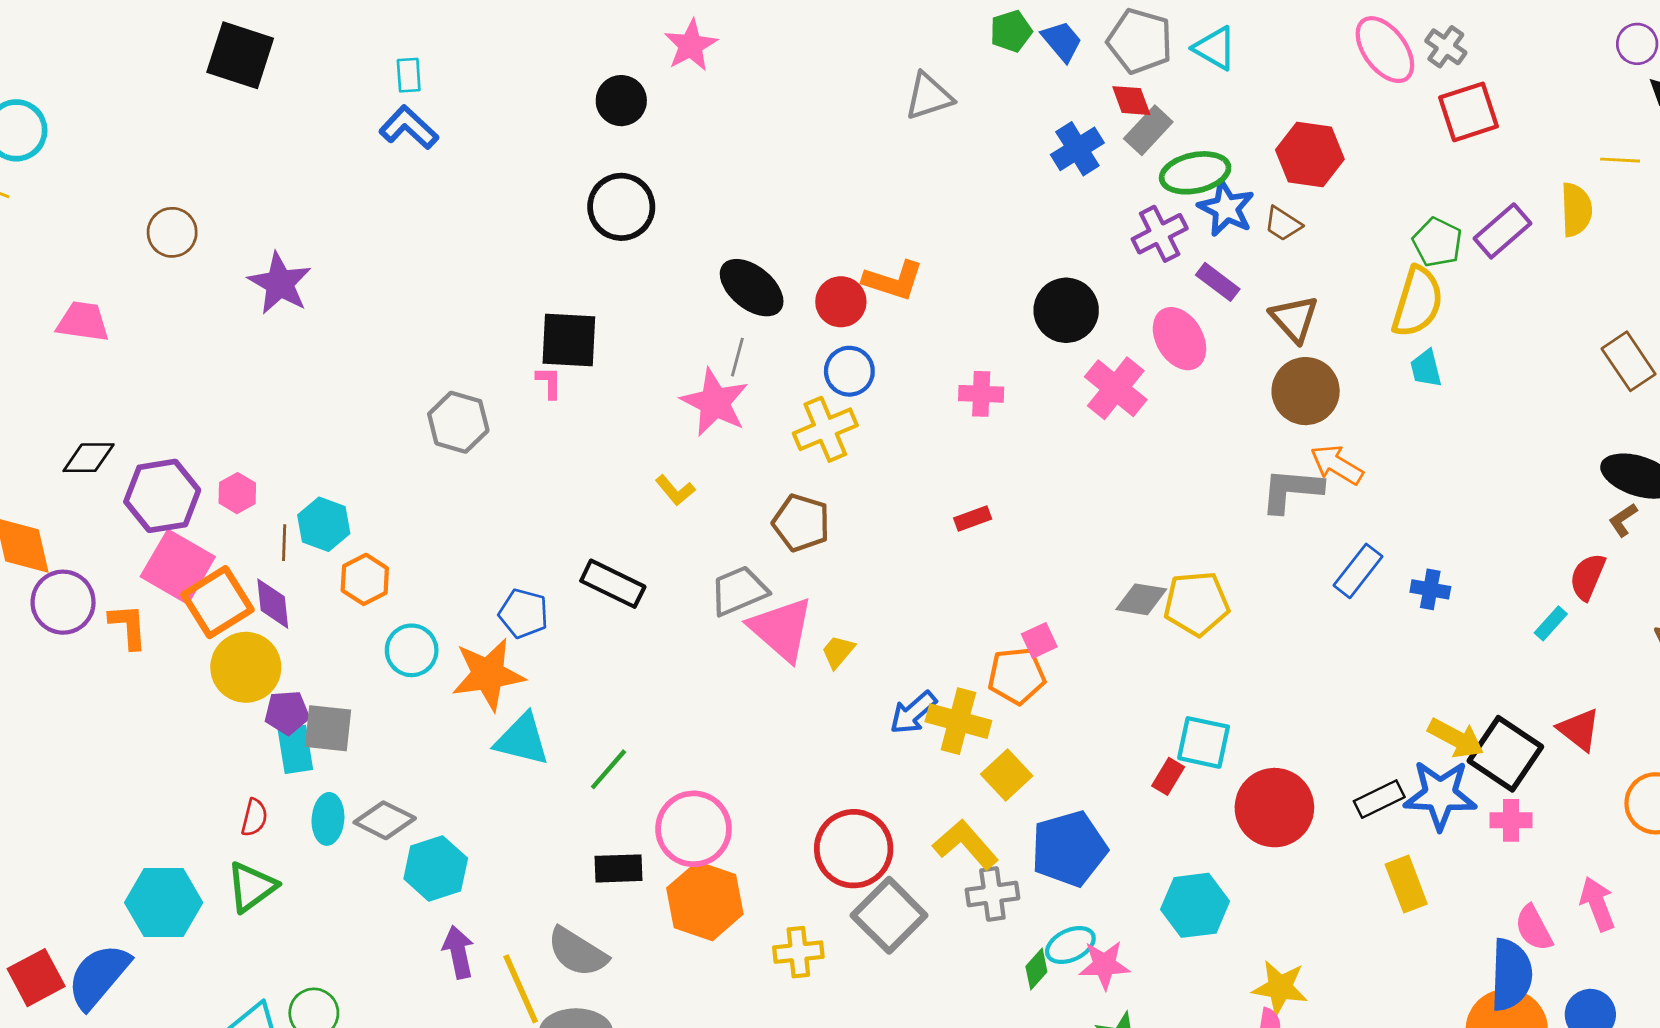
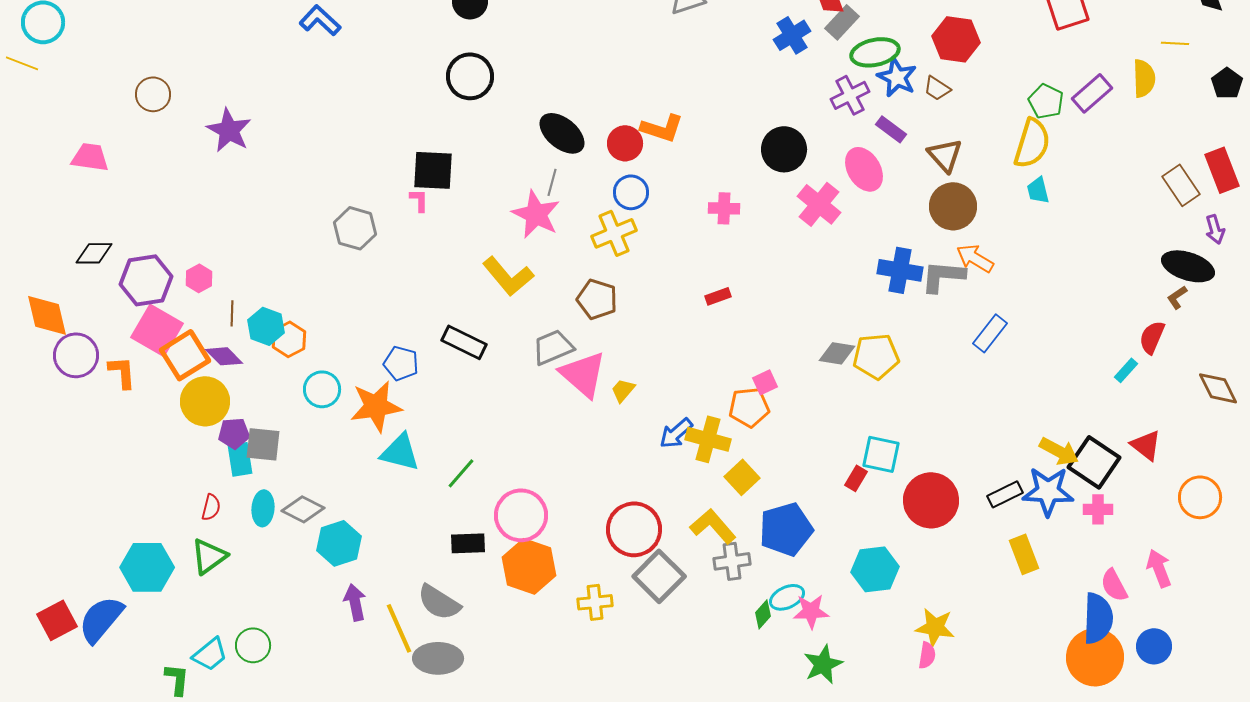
yellow L-shape: (675, 490) -> (508, 276), size x1.8
cyan hexagon: (324, 524) -> (266, 326), moved
blue cross: (1430, 589) -> (900, 270), moved, size x1.6
purple diamond: (273, 604) -> (224, 356), turned -39

